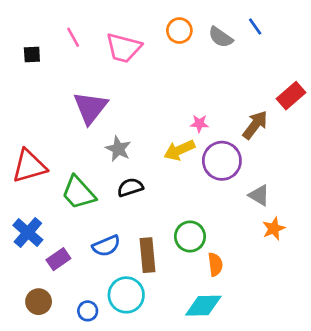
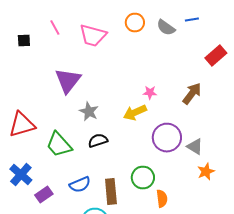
blue line: (255, 27) -> (192, 20), turned -64
red rectangle: (291, 96) -> (216, 56), moved
purple circle: (222, 161) -> (167, 138), moved

